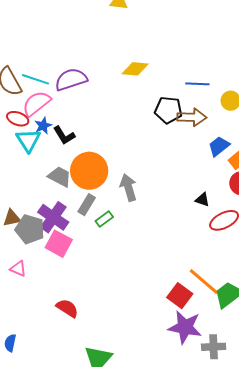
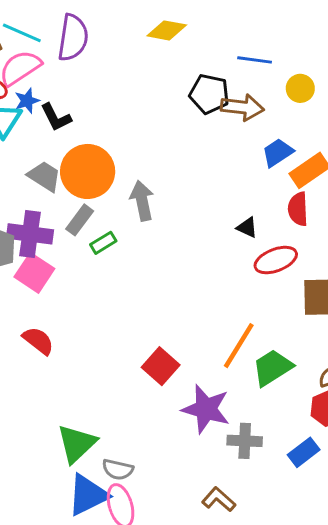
purple semicircle: (71, 79) -> (73, 38), turned 112
purple cross: (53, 217) -> (30, 234), turned -32
orange line: (204, 282) -> (239, 346), turned 76
red square: (180, 296) -> (161, 366), moved
red semicircle: (67, 308) -> (38, 341), moved

